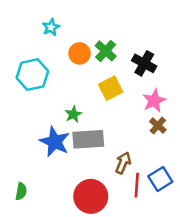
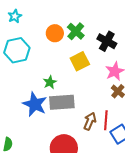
cyan star: (51, 27) -> (15, 16), moved
red line: (137, 185) -> (106, 120), moved

